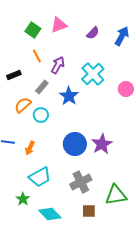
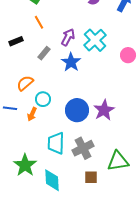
purple arrow: (58, 65) -> (68, 37), moved
orange semicircle: (23, 105) -> (25, 83), moved
cyan circle: (41, 115) -> (43, 99), moved
cyan trapezoid: (40, 177) -> (56, 143), moved, turned 120
green star: (23, 199) -> (25, 165), size x1.6
cyan diamond: (50, 214) -> (52, 180), turned 40

